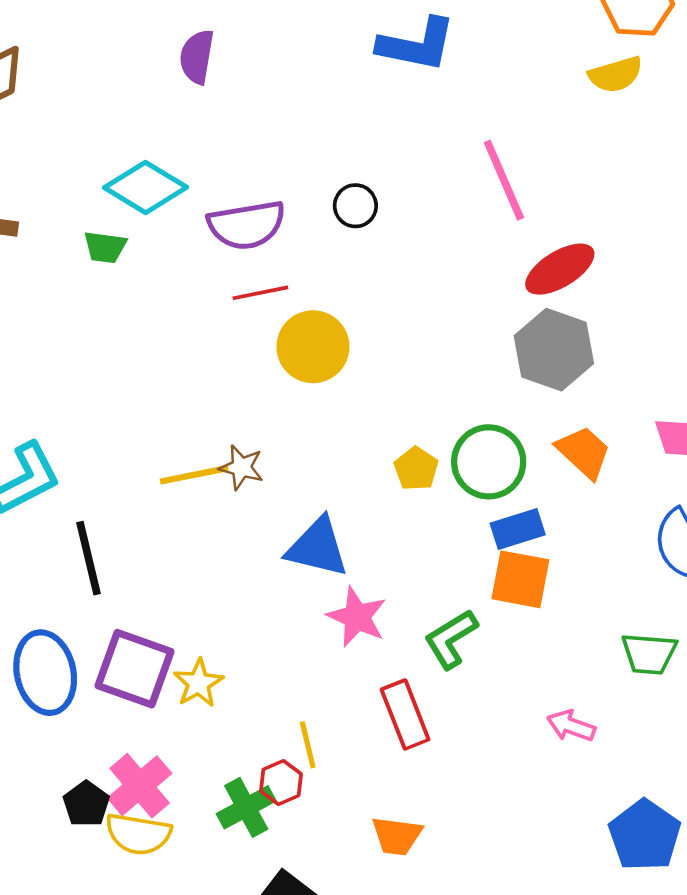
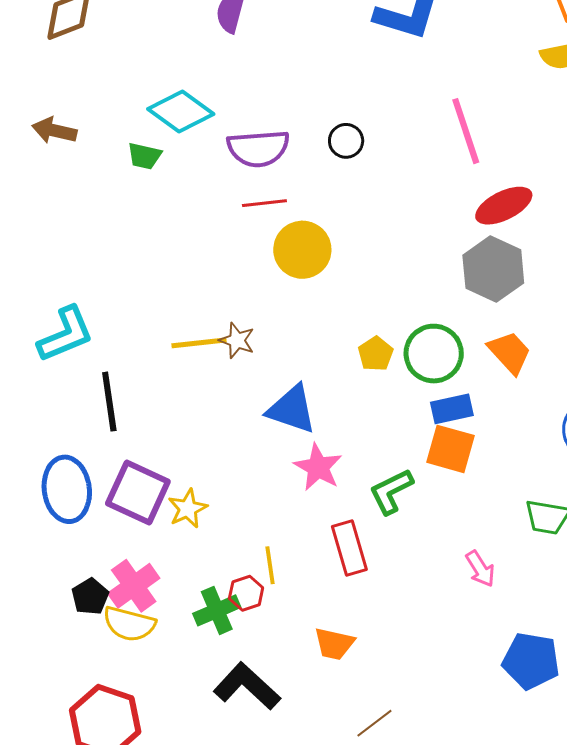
pink arrow: (571, 726) -> (480, 569), turned -147
blue pentagon: (645, 835) -> (531, 661), turned -30

